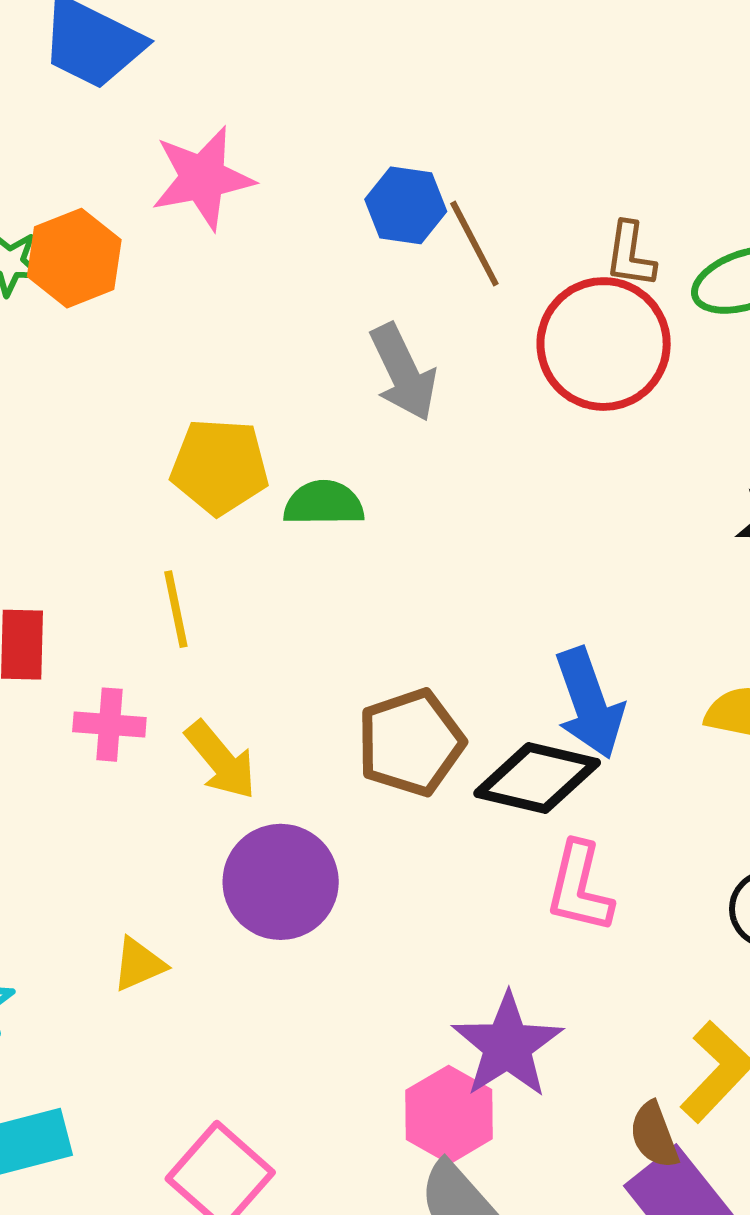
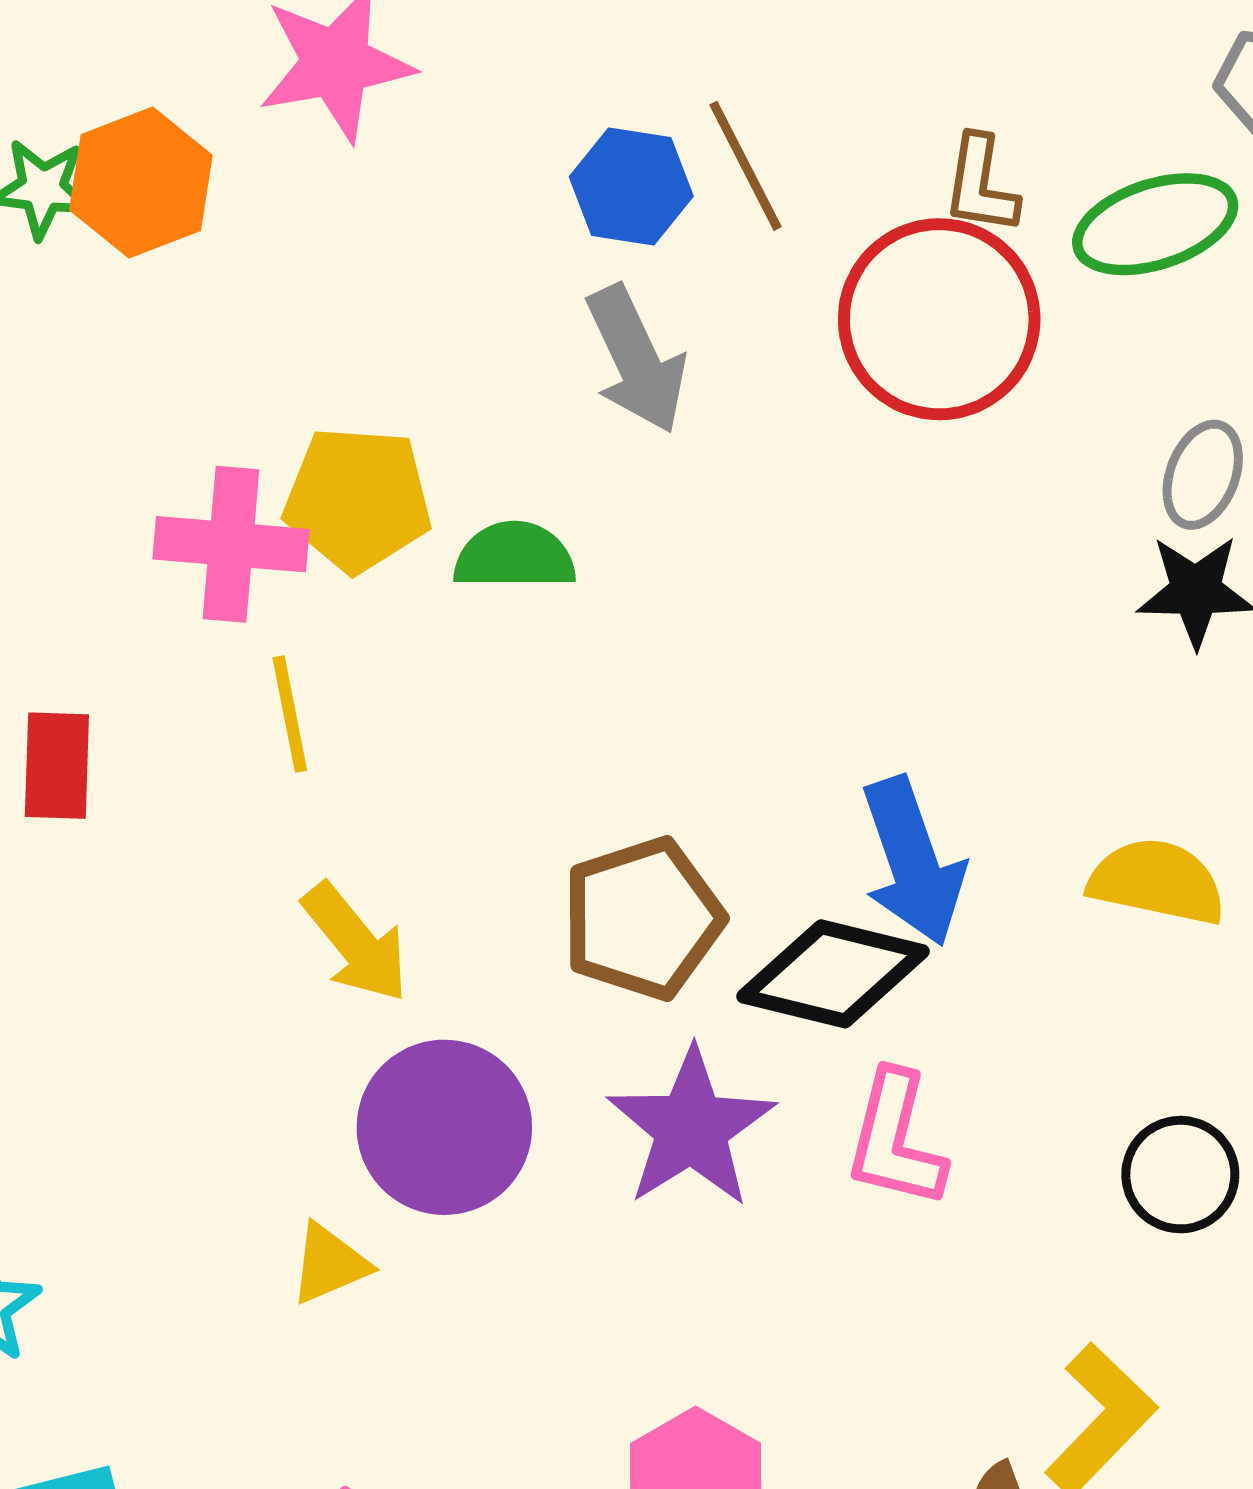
blue hexagon: (406, 205) -> (631, 187), moved
pink cross: (109, 725) -> (231, 544), moved, size x1.4
yellow triangle: (139, 964) -> (329, 1264), moved
purple star: (507, 1045) -> (691, 1128), moved

